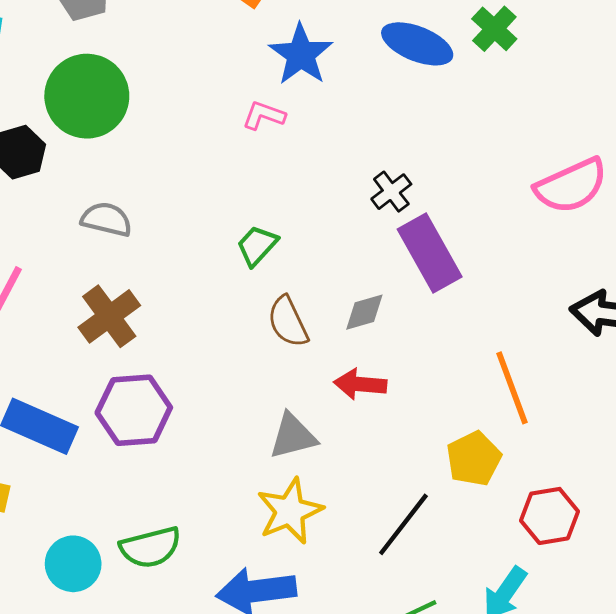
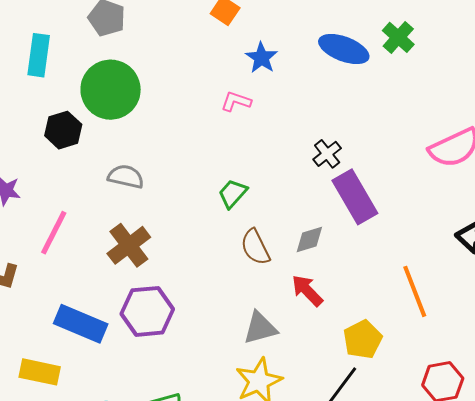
blue star: (301, 54) -> (262, 58), size x0.7
red arrow: (360, 384) -> (307, 291), turned 42
yellow pentagon: (474, 459) -> (363, 339), moved

